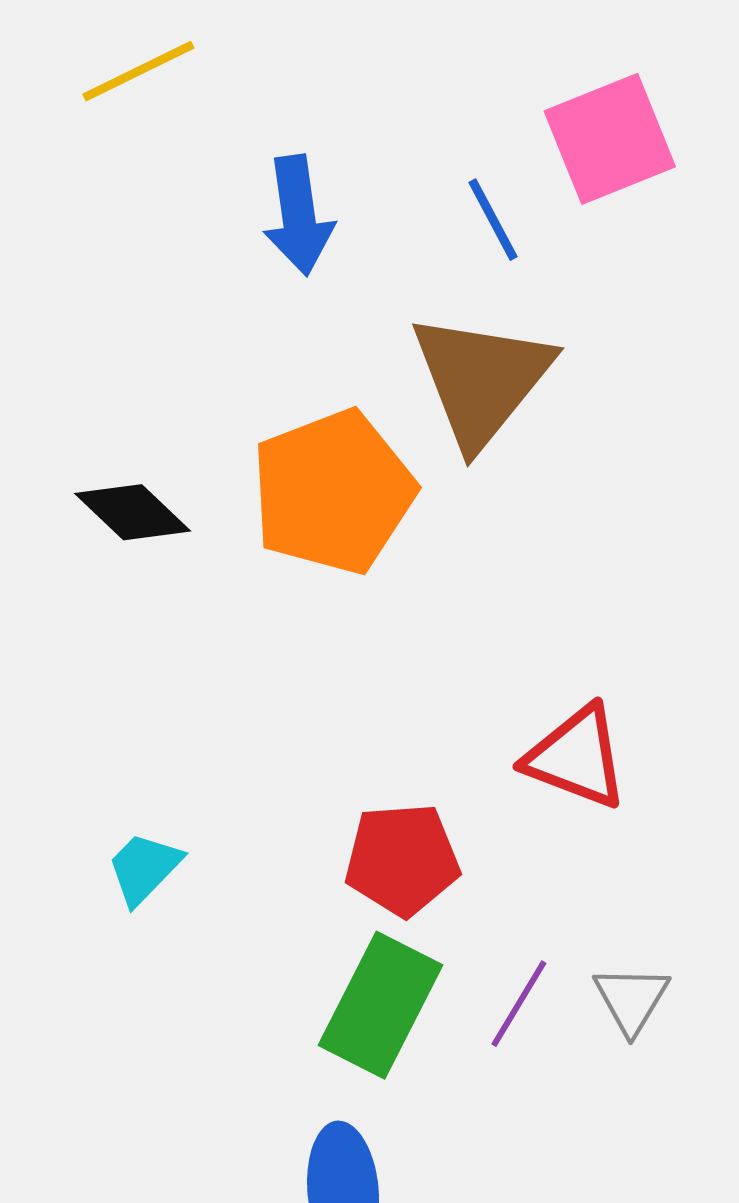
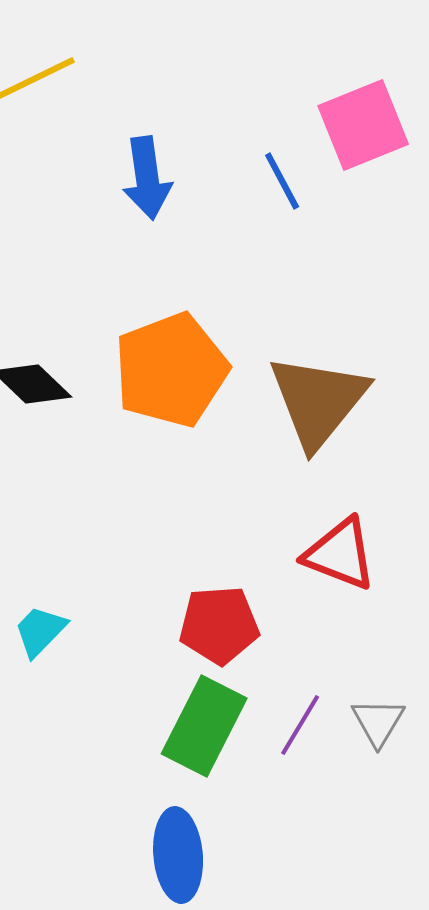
brown triangle: (481, 380) -> (318, 401), moved

